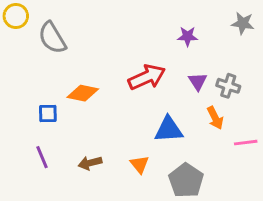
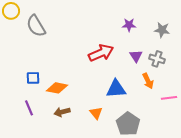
gray star: (243, 23) -> (162, 30), moved
orange diamond: (83, 93) -> (57, 88), moved

